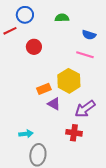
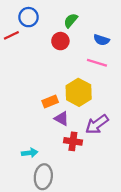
green semicircle: (62, 18) -> (71, 21), turned -48
red circle: (34, 47) -> (60, 41), moved
red cross: (74, 133) -> (73, 141), moved

